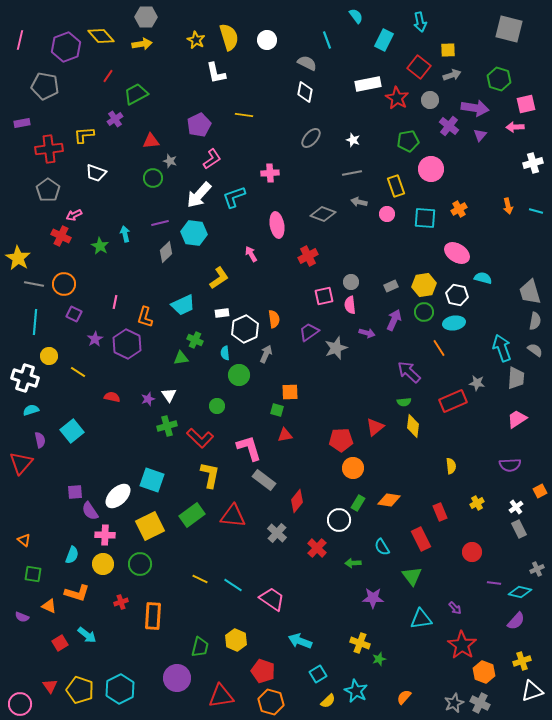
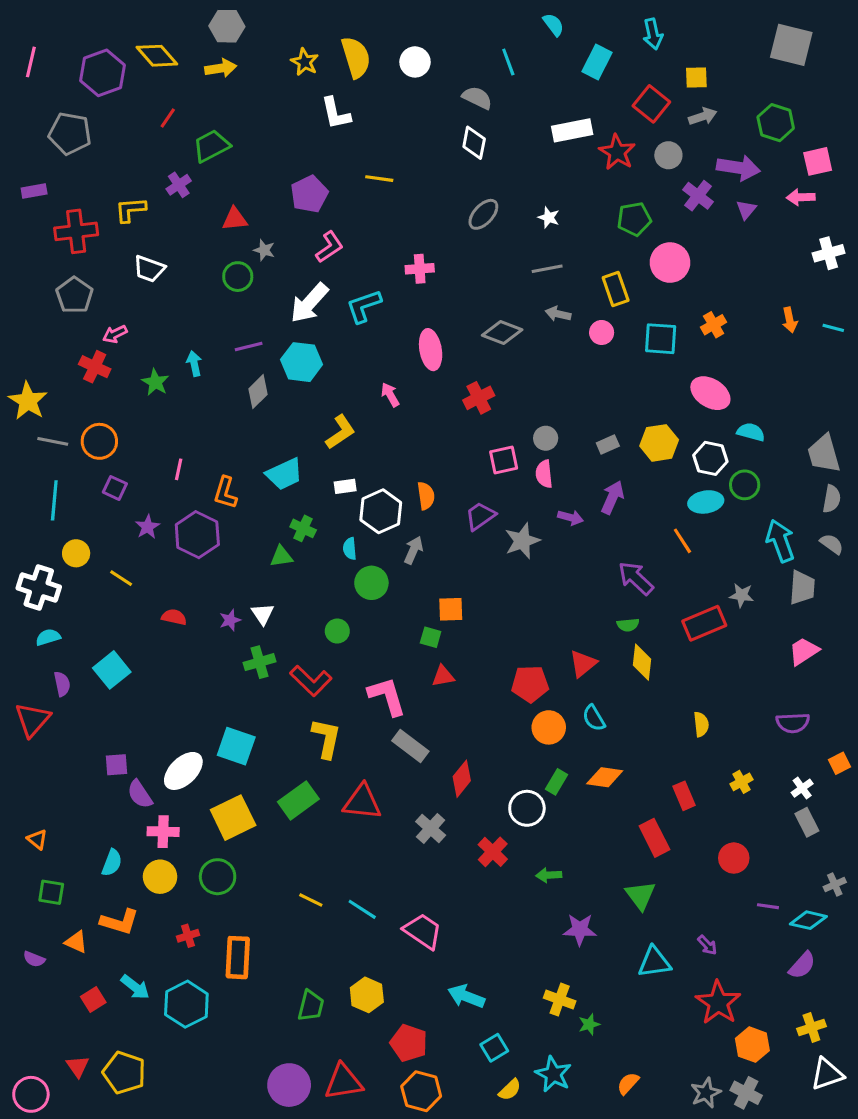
green circle: (424, 312) -> (745, 485), moved
cyan semicircle: (382, 547) -> (594, 718), moved
purple circle: (177, 678) -> (289, 1085), moved
cyan hexagon: (120, 689) -> (186, 1004), moved

